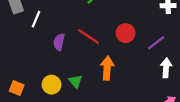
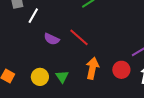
red circle: (126, 33) -> (121, 70), moved
purple semicircle: (59, 42) -> (52, 39), turned -84

